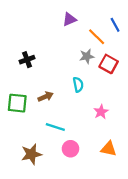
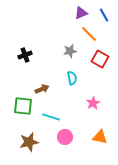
purple triangle: (69, 19) -> (81, 13), moved
blue line: (115, 25) -> (104, 15), moved
gray star: (87, 56) -> (70, 51), moved
green square: (17, 103) -> (23, 106), moved

